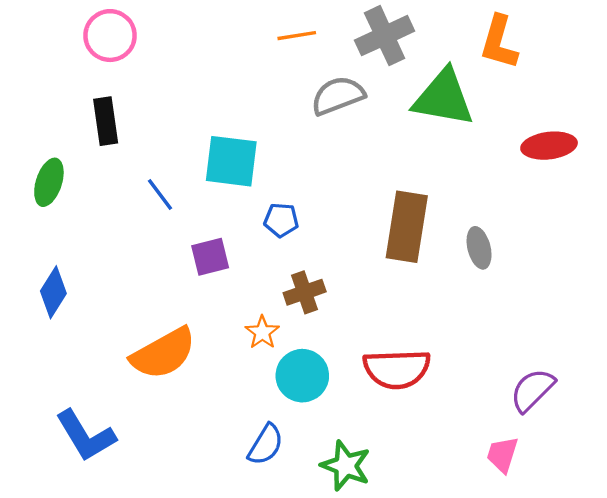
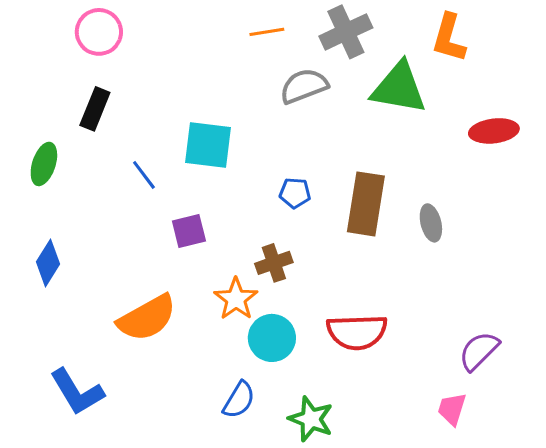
black rectangle: (106, 121) -> (95, 109), turned 30
blue pentagon: (281, 220) -> (295, 193), moved
orange star: (262, 332) -> (236, 299), size x1.4

